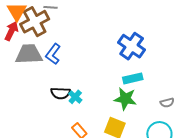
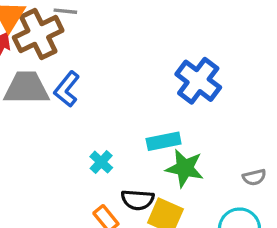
cyan rectangle: (133, 78) -> (164, 141), moved
black semicircle: (61, 93) -> (138, 200), moved

